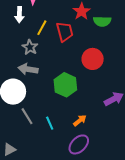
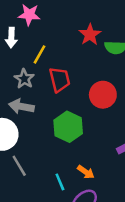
red trapezoid: (65, 32) -> (60, 80), moved
orange arrow: (80, 120) -> (86, 172), turned 72
cyan line: (50, 123) -> (60, 182), moved

